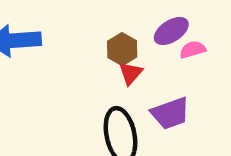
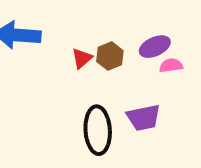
red triangle: (130, 73) -> (82, 58), moved

